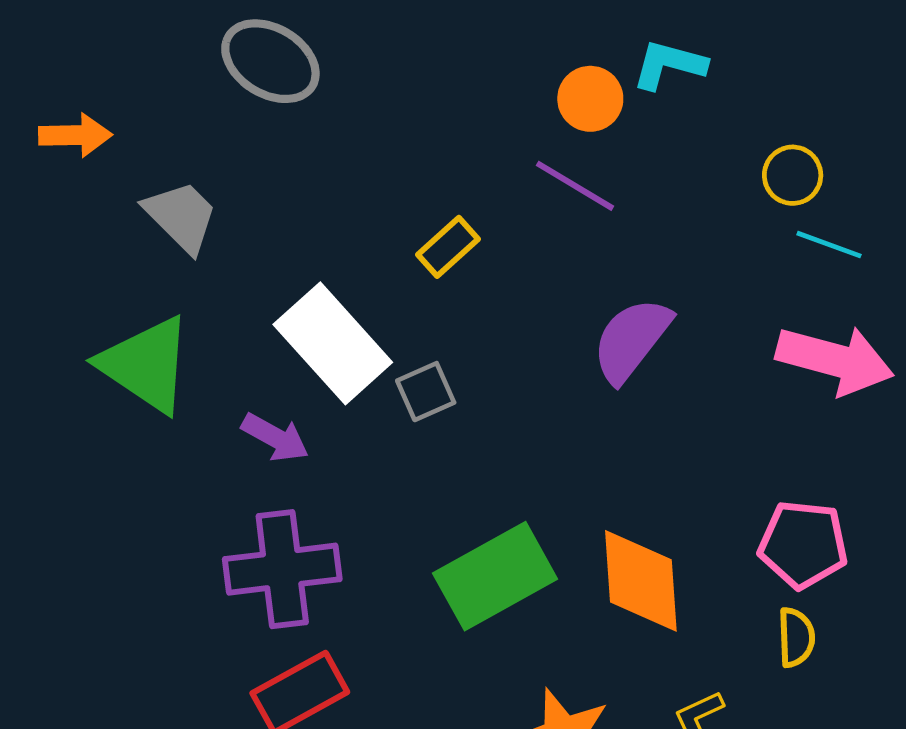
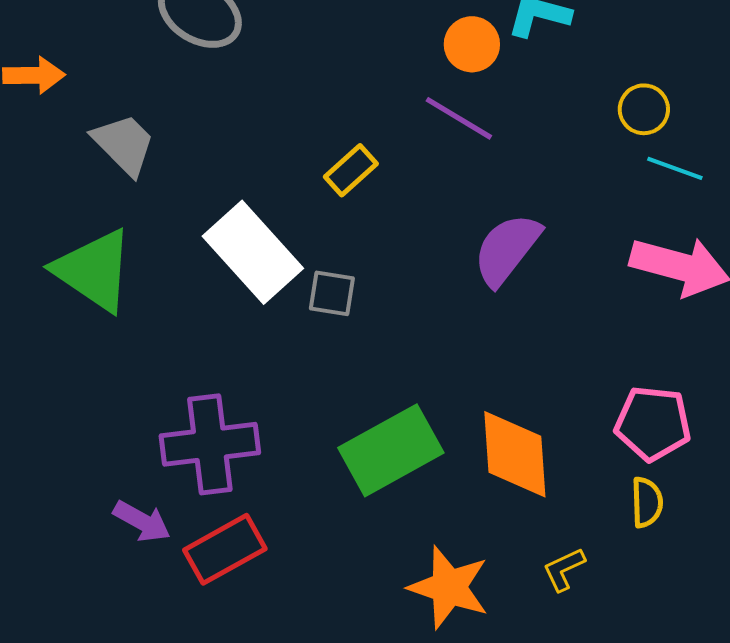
gray square: (426, 392) -> (332, 293), turned 33
purple arrow: (275, 437) -> (142, 521), moved

